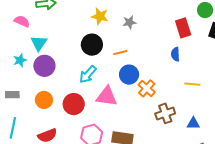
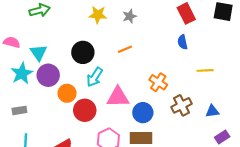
pink semicircle: (22, 21) -> (12, 42), moved
black circle: (92, 45) -> (83, 52), moved
cyan star: (20, 60) -> (22, 73), size x1.5
blue circle: (129, 75) -> (143, 113), moved
orange circle: (44, 100) -> (67, 93), moved

